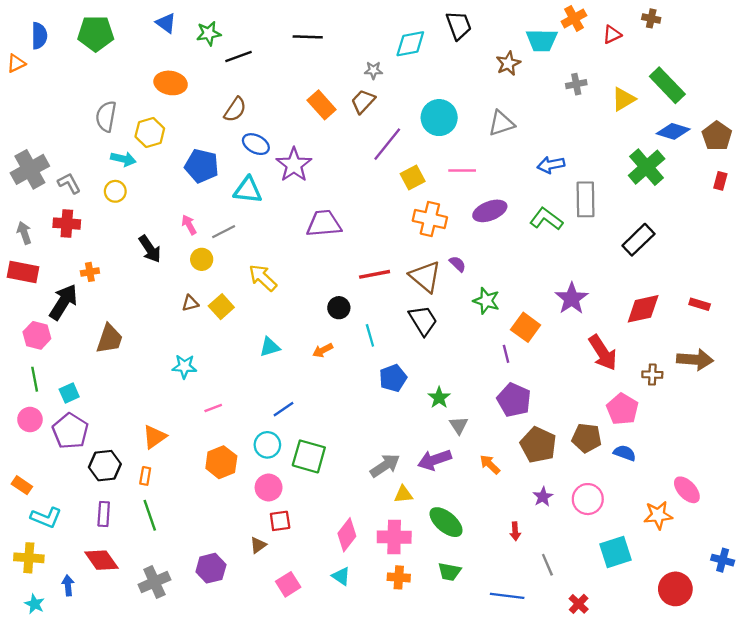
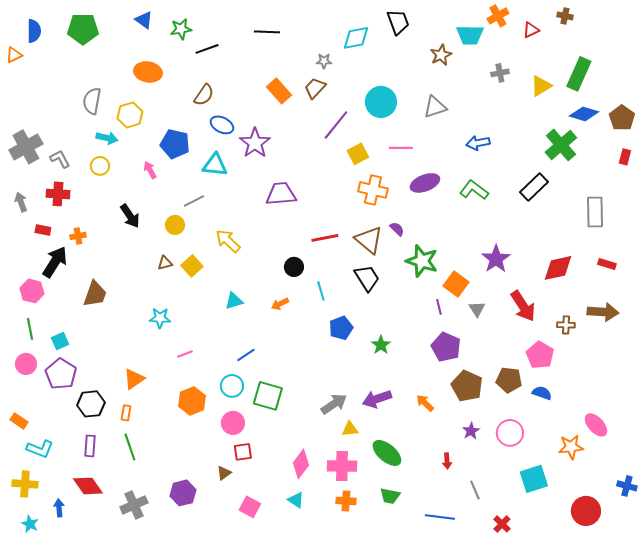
green rectangle: (667, 85) -> (579, 74), turned 68
gray rectangle: (585, 199) -> (595, 212), moved
pink arrow: (189, 225) -> (150, 170), moved
black rectangle: (638, 240) -> (534, 187), moved
red rectangle: (23, 272) -> (43, 230), moved, size x0.6
green star: (486, 301) -> (422, 261), size x1.4
gray triangle: (459, 425) -> (477, 309), moved
pink square: (288, 584) -> (250, 507), turned -30

